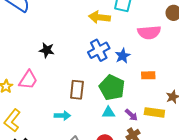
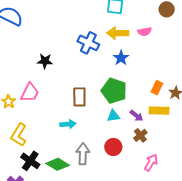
yellow arrow: (99, 17) -> (118, 33), moved
pink semicircle: (149, 32) -> (145, 32), size x0.6
blue cross: (99, 50) -> (88, 43), moved, turned -30
orange rectangle: (148, 75) -> (157, 88), moved, turned -56

